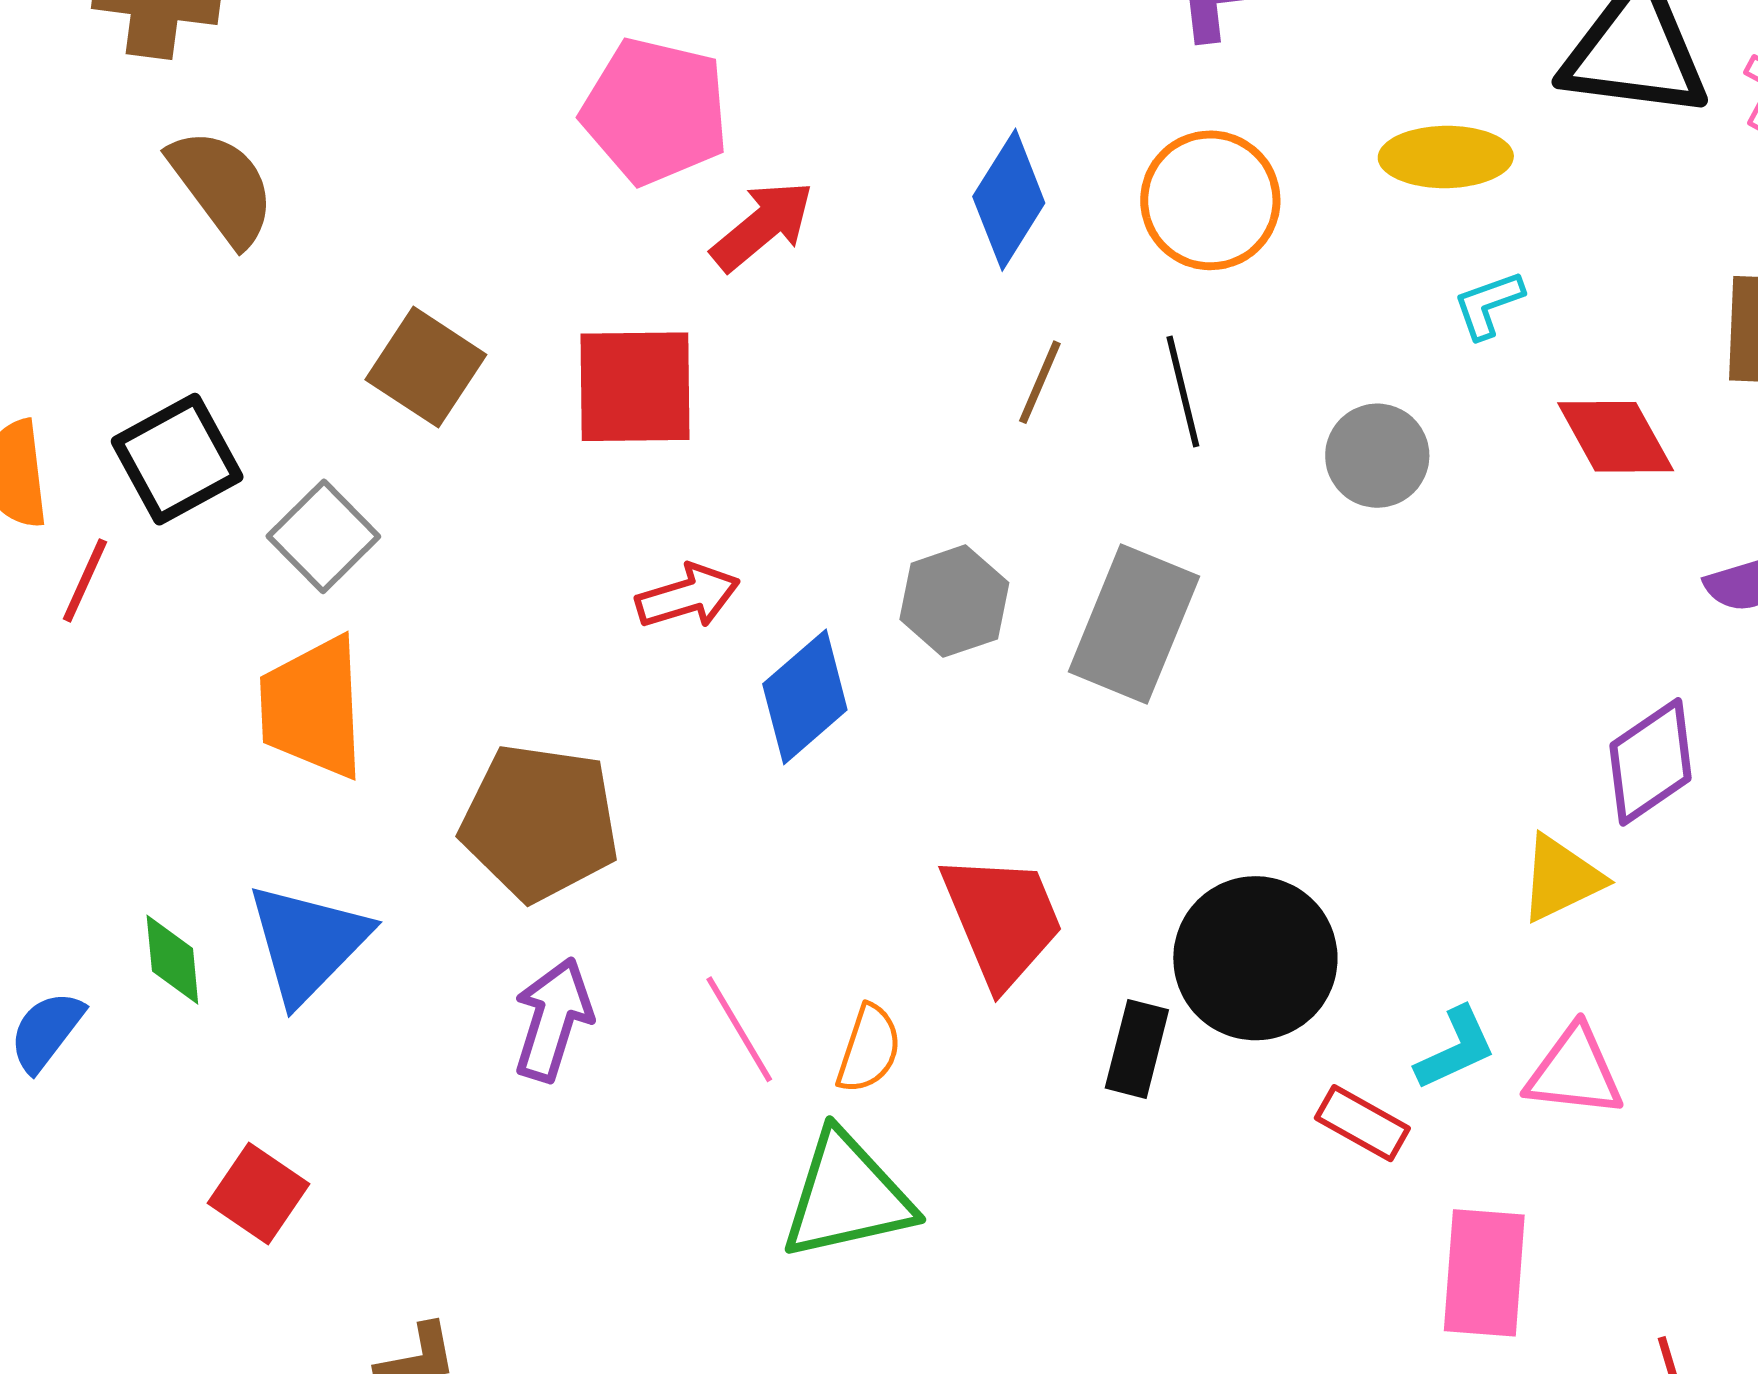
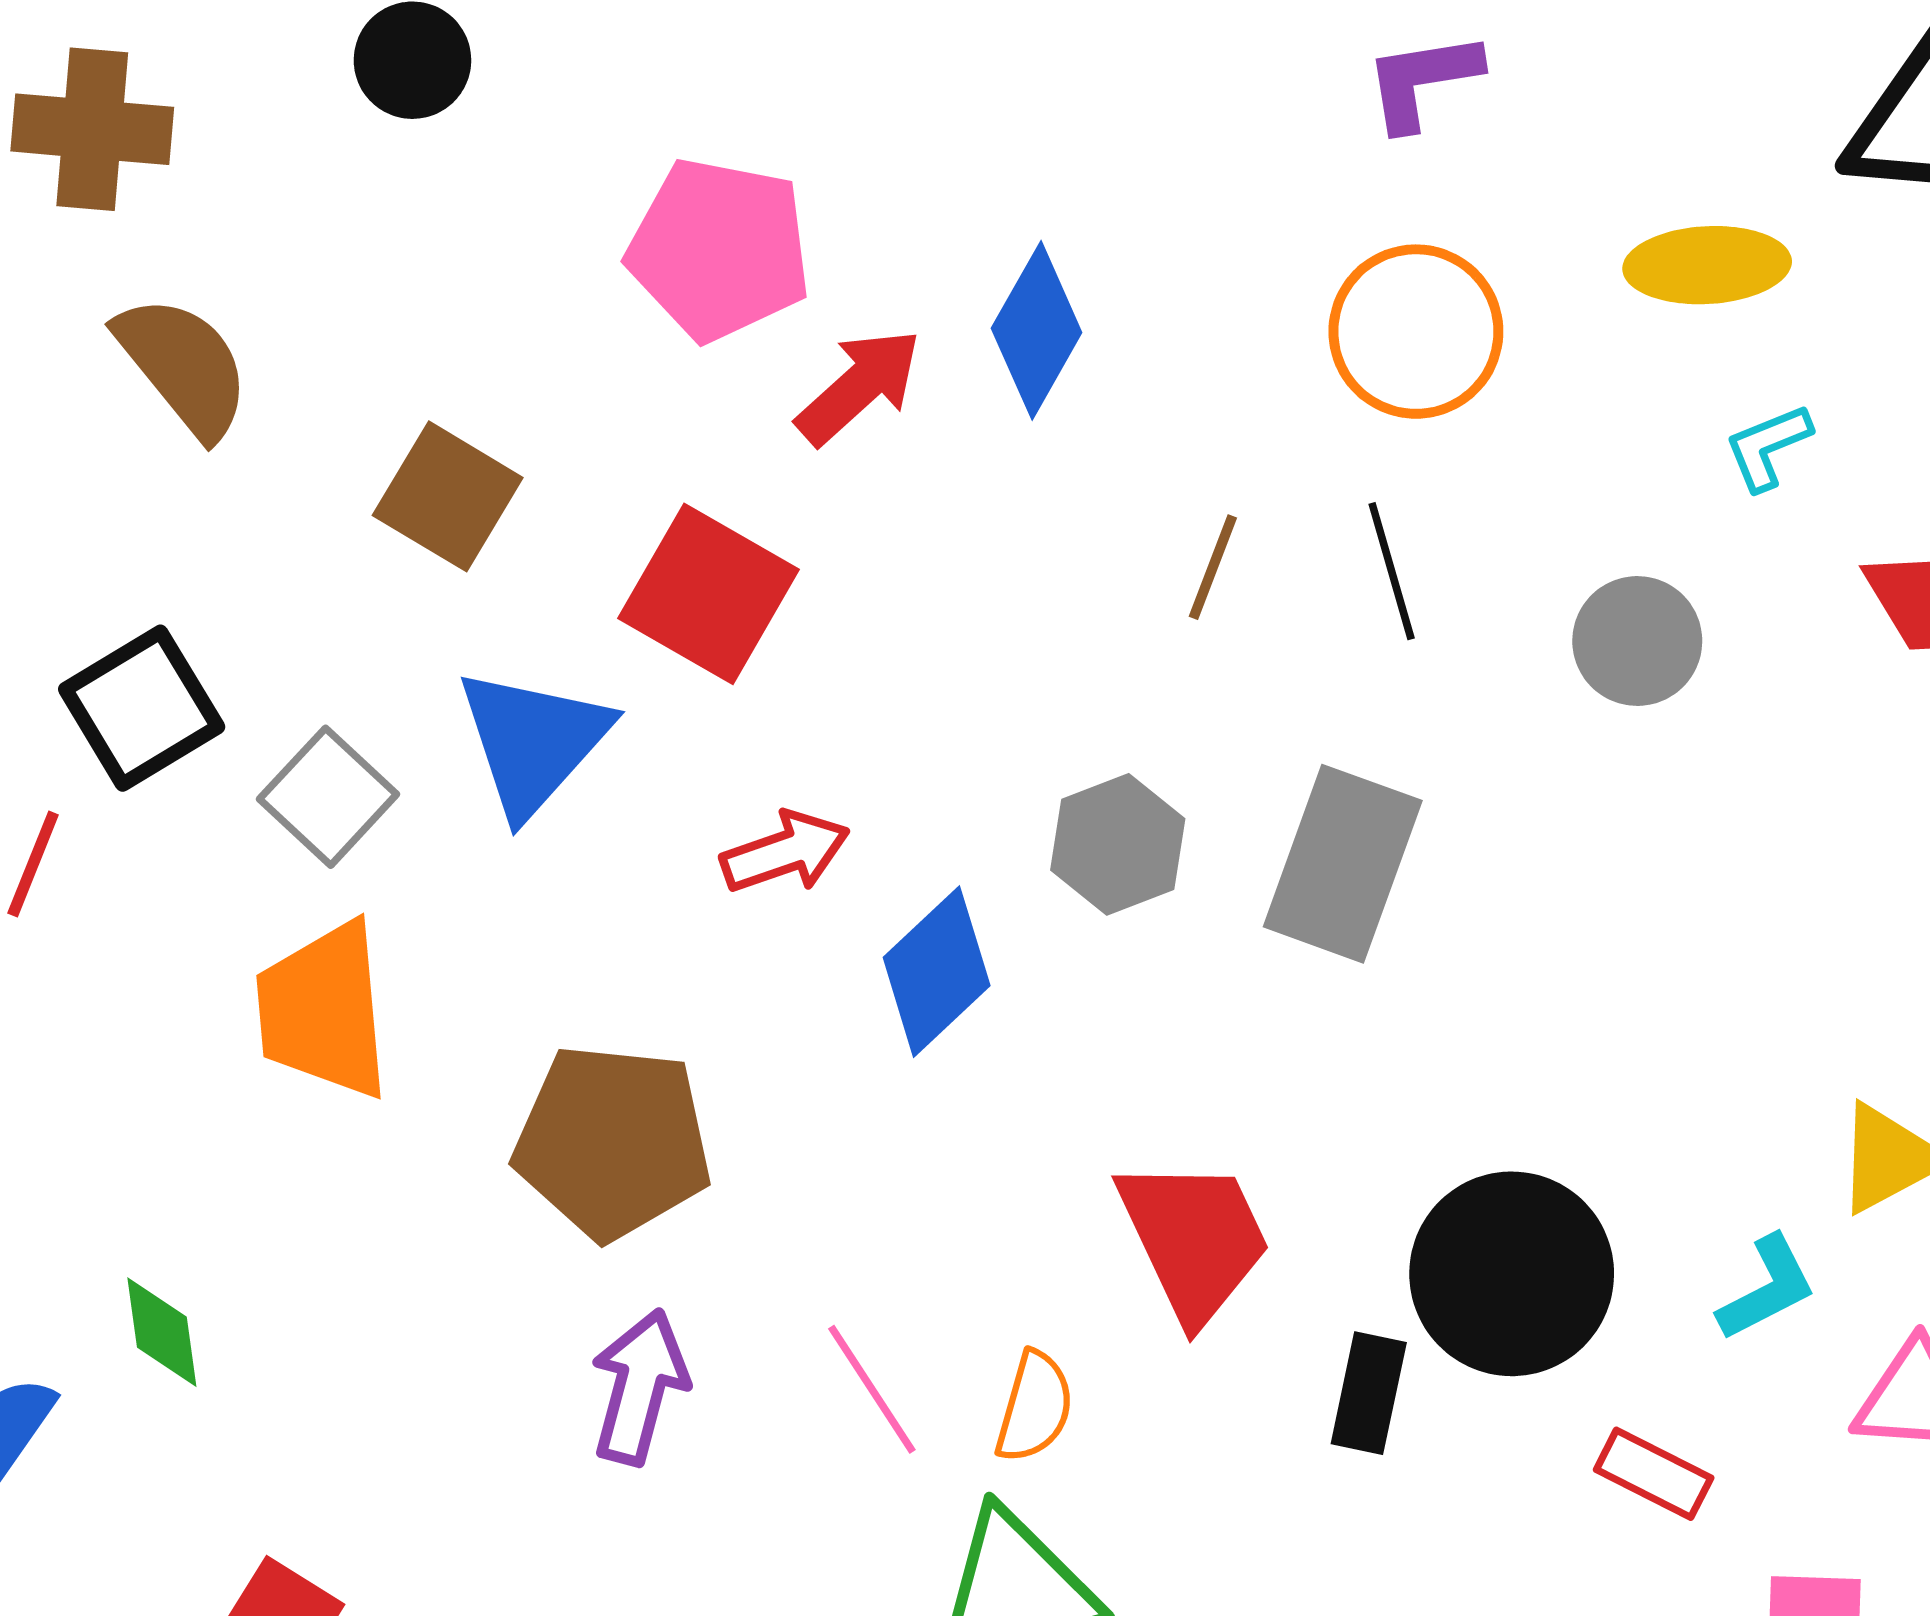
blue diamond: (1009, 200) -> (1037, 330), moved
brown square: (426, 367) -> (448, 496), moved
red square: (635, 387) -> (709, 594), turned 33
blue triangle: (308, 943) -> (533, 742), moved
cyan L-shape: (1456, 1048) -> (1767, 1288), moved

